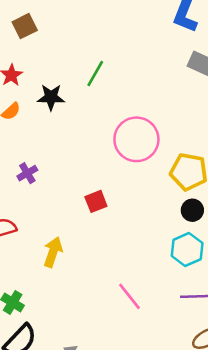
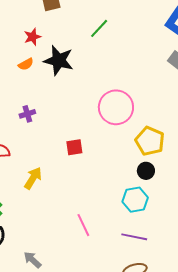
green line: (95, 74) -> (99, 28), moved
black star: (51, 97) -> (59, 60), size x1.4

